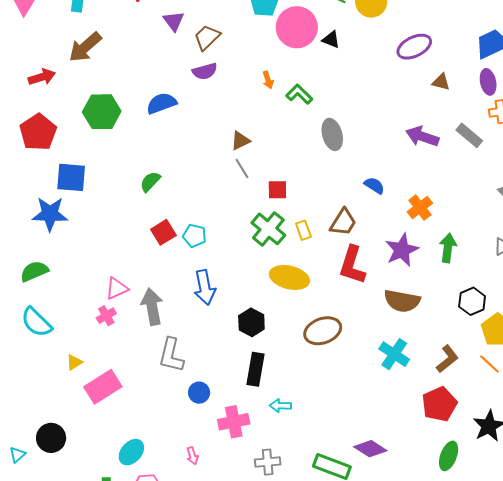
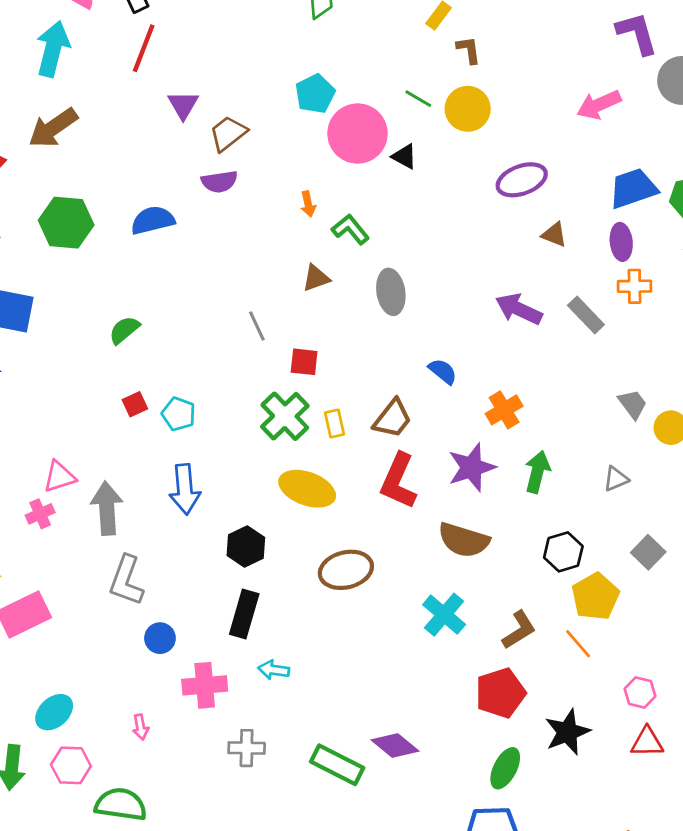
brown triangle: (240, 141) -> (316, 278), moved
red square: (163, 232) -> (135, 404), size x0.7

